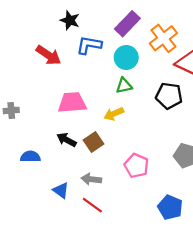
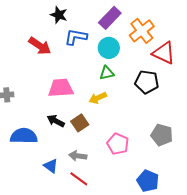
blue semicircle: (30, 157) -> (24, 136), size x1.5

